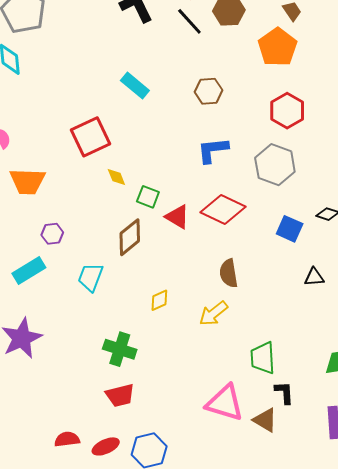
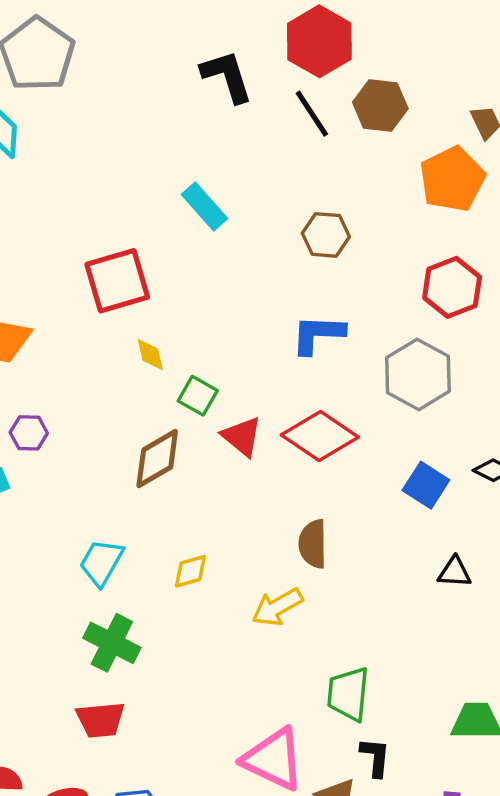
cyan trapezoid: (91, 277) -> (101, 562), moved

